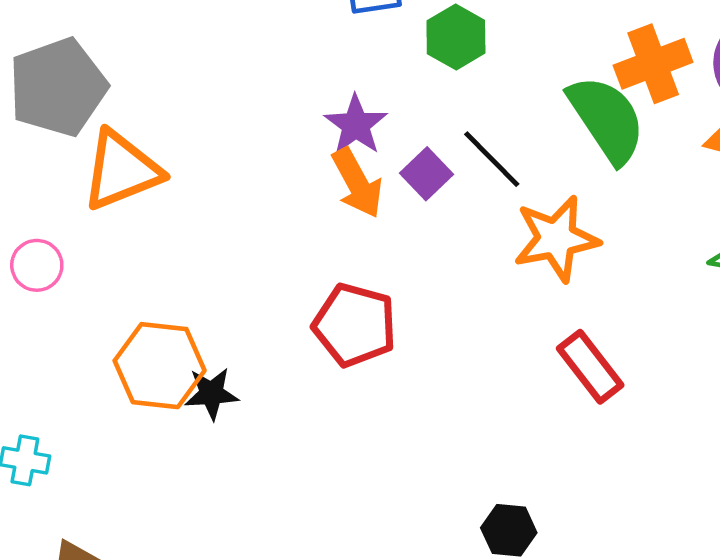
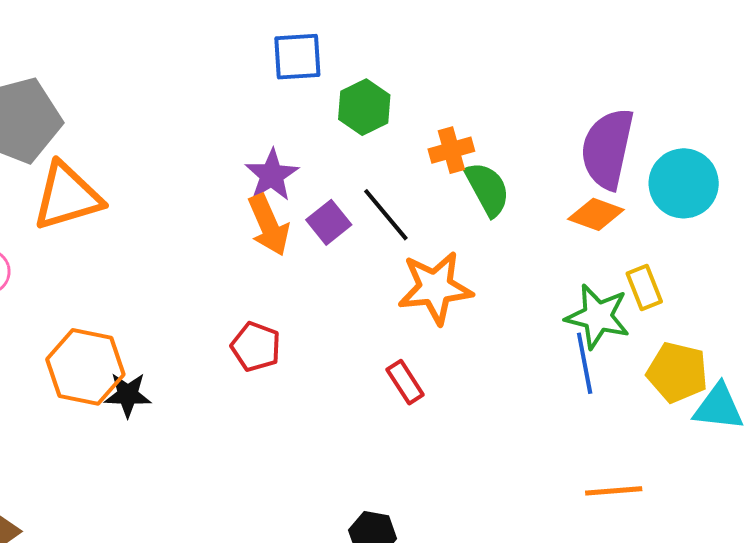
orange cross: (653, 64) -> (451, 150), moved, size x0.7
green semicircle: (607, 119) -> (487, 189), size x0.7
red pentagon: (355, 325) -> (256, 347), size x0.7
red rectangle: (590, 367) -> (405, 382), moved, size x0.7

